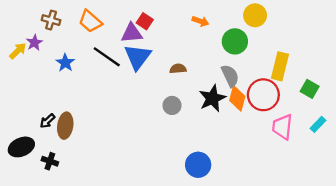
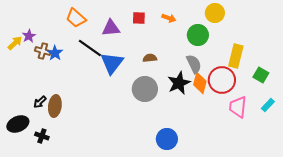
brown cross: (51, 20) -> (43, 51), moved
red square: (145, 21) -> (139, 18), moved, turned -32
blue triangle: (138, 57) -> (112, 63), moved
gray circle: (172, 105) -> (145, 89), size x1.6

